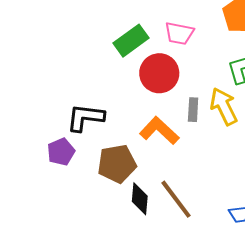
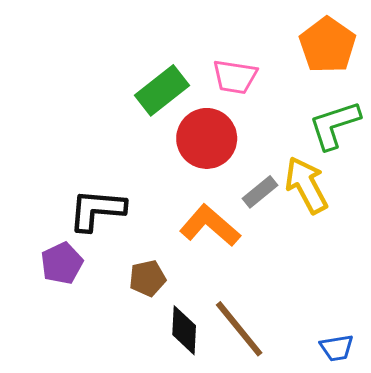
gray rectangle: (193, 110) -> (260, 192), turned 50
brown pentagon: (117, 164) -> (147, 278), size x0.6

